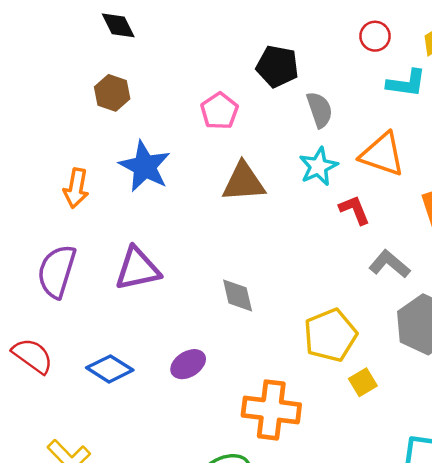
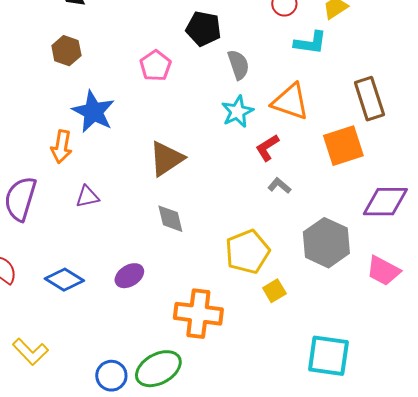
brown triangle: (244, 182) -> (166, 159), moved, turned -30
orange arrow: (76, 188) -> (61, 147), moved
red L-shape: (355, 210) -> (267, 148), turned -100
gray L-shape: (389, 264) -> (279, 186), moved, size x0.7
purple triangle: (137, 269) -> (87, 197), size x0.6

